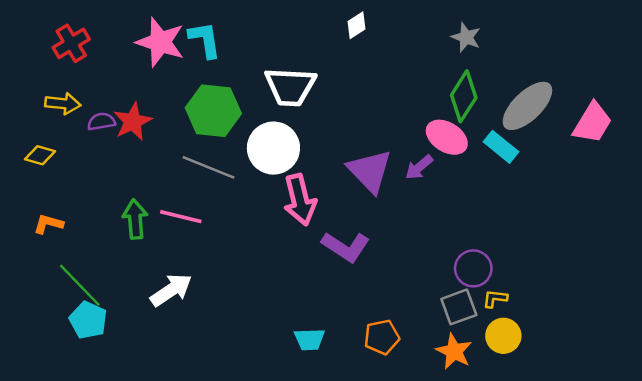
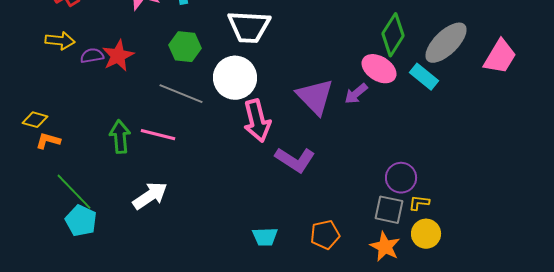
green hexagon: (213, 111) -> (185, 47), size x0.7
yellow diamond: (40, 155) -> (35, 120), moved
gray square: (459, 307) -> (389, 210), turned 32

